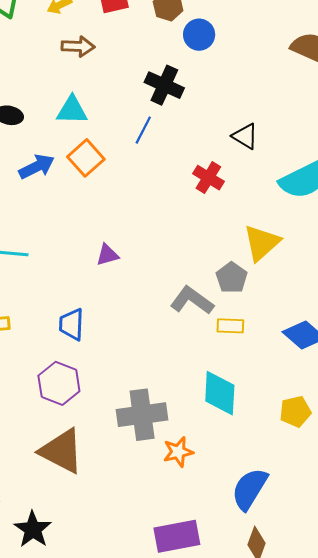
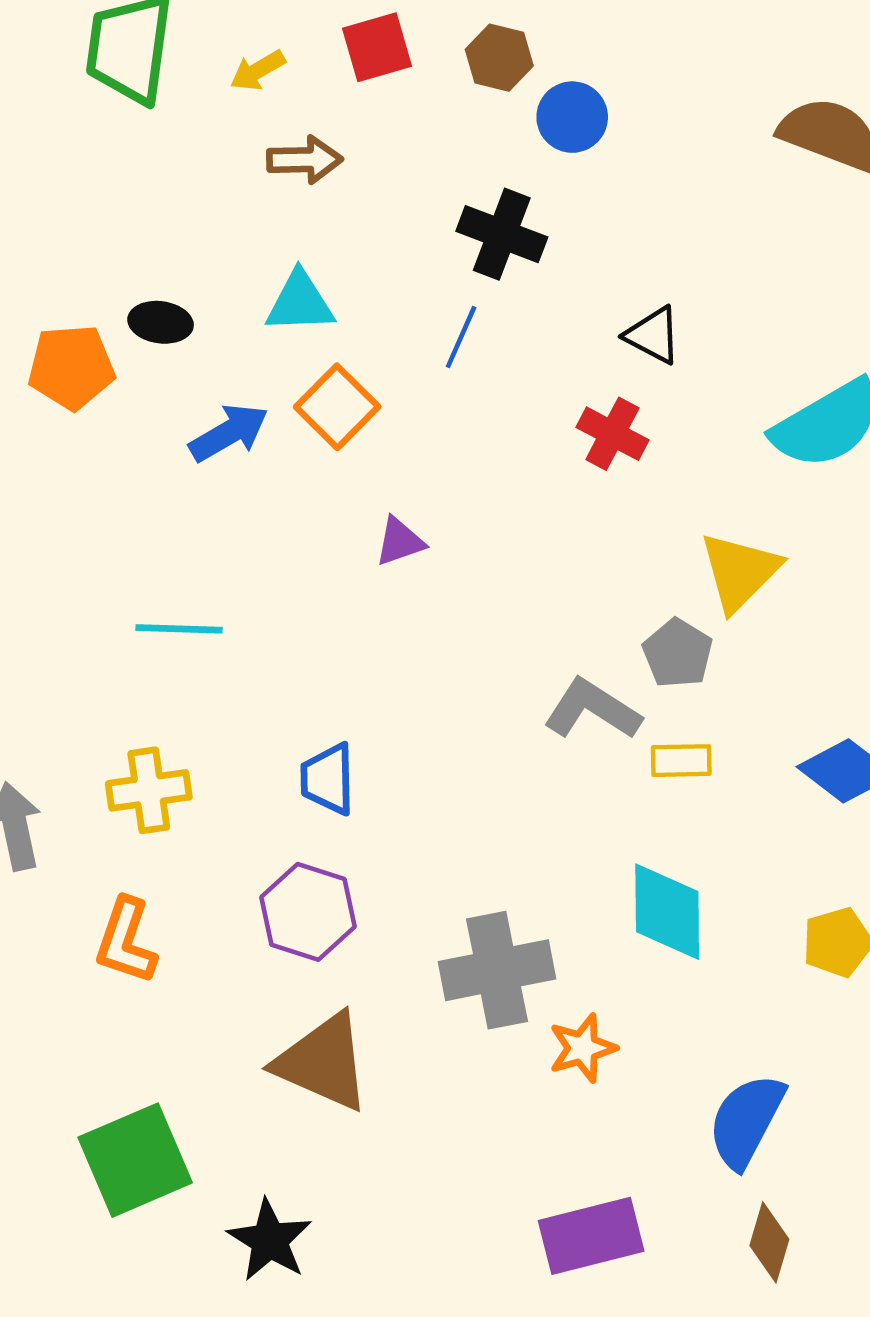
black triangle: (245, 136) -> (653, 335), moved
purple triangle: (107, 255) -> (400, 542), moved

